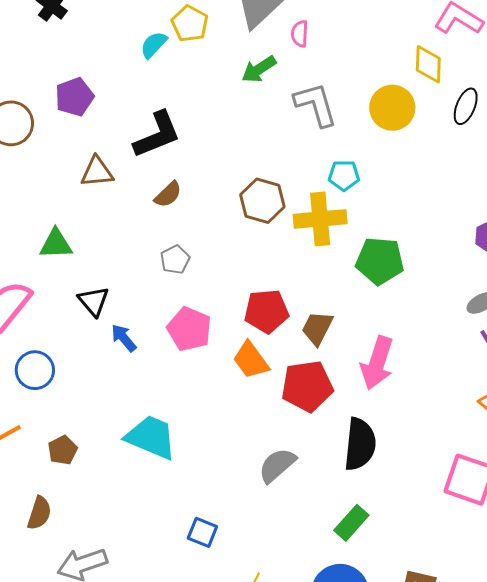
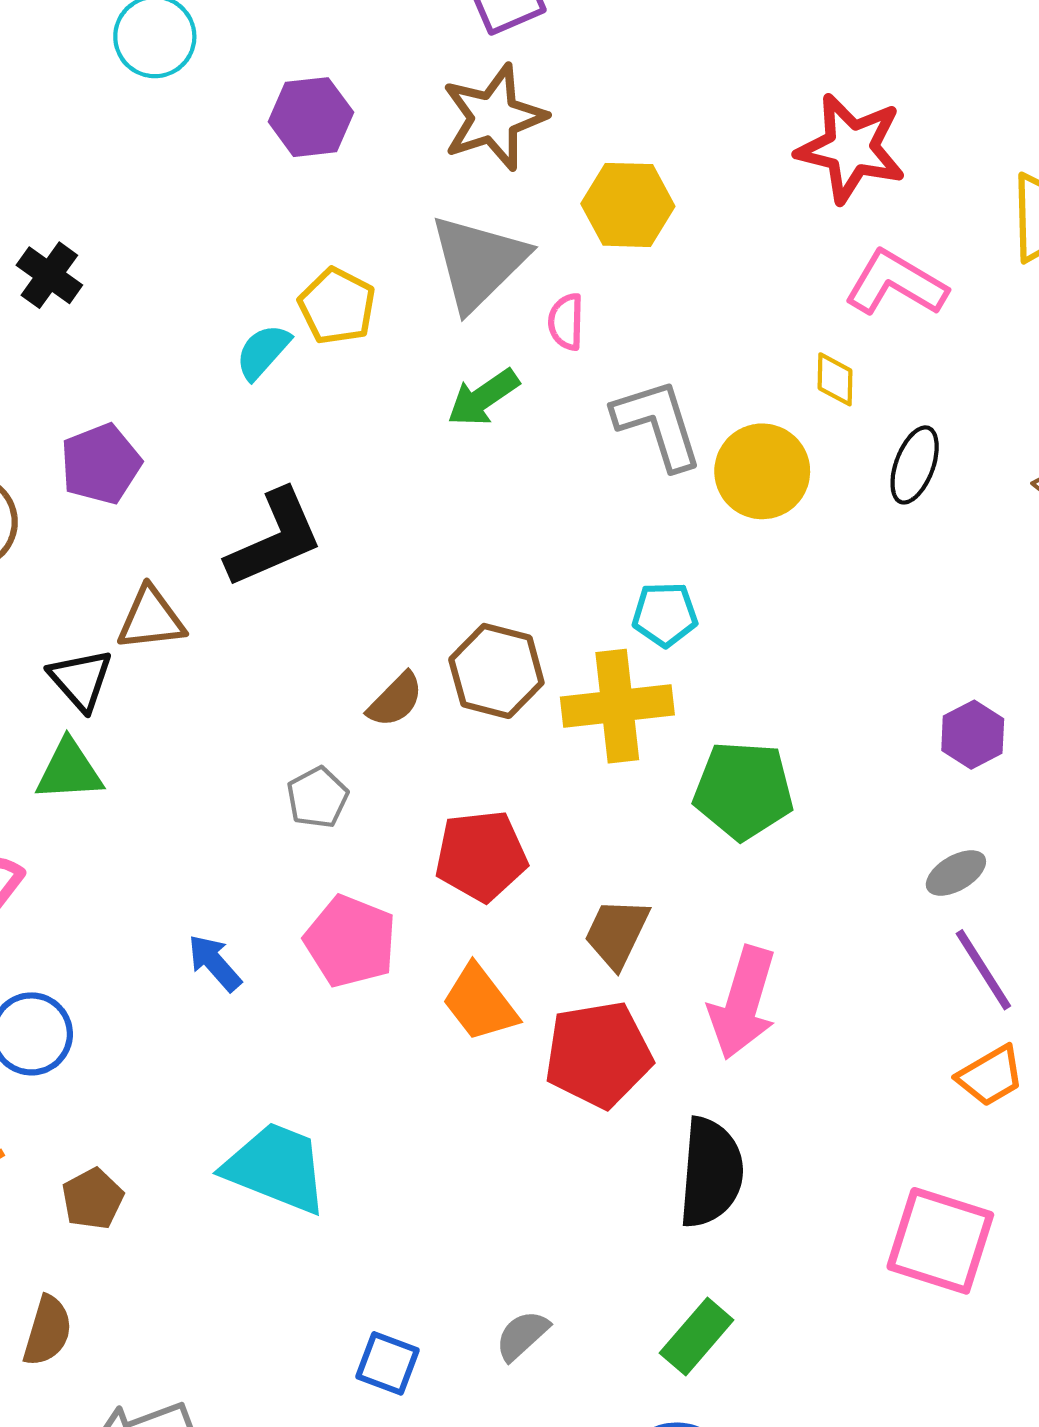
yellow diamond: (428, 64) -> (835, 379), size x0.7
gray L-shape: (316, 105) -> (658, 424), moved
brown semicircle: (168, 194) -> (395, 700), moved
black triangle: (94, 301) -> (81, 680), moved
red pentagon: (266, 311) -> (481, 856), moved
gray semicircle: (277, 465) -> (522, 1335), moved, size x0.7

